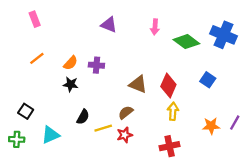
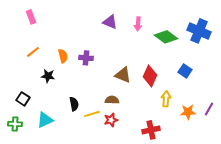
purple triangle: (109, 25) -> (110, 22), moved
orange semicircle: (71, 63) -> (63, 56), turned -56
black star: (71, 84) -> (48, 76), moved
yellow arrow: (173, 111) -> (166, 99), moved
brown semicircle: (126, 112) -> (112, 100), turned 40
black semicircle: (83, 117) -> (74, 104), turned -40

